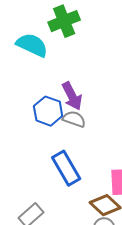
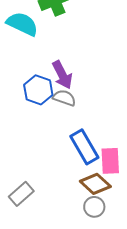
blue rectangle: (66, 168) -> (84, 147), moved

